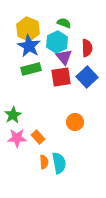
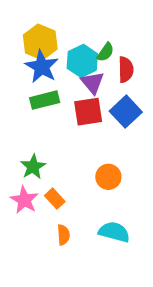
green semicircle: (64, 23) -> (105, 52), moved, turned 104
green star: (13, 115) -> (33, 167), moved
pink star: (17, 138) -> (24, 200), turned 30
cyan semicircle: (59, 163) -> (114, 232), moved, turned -65

